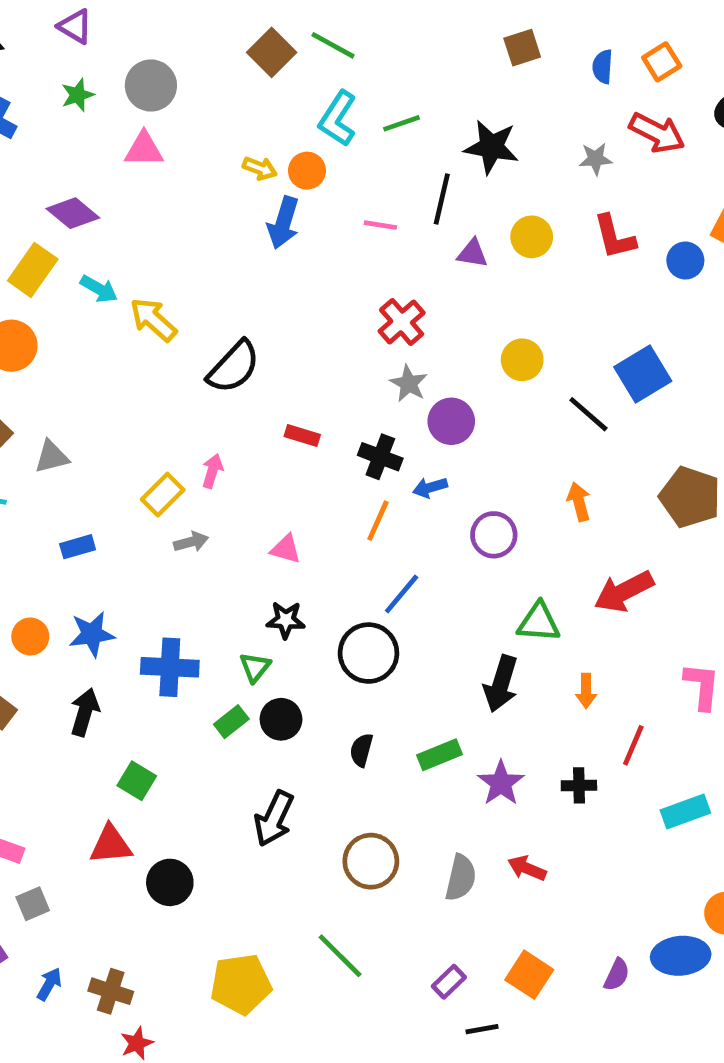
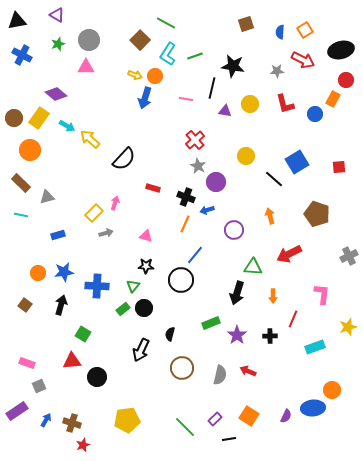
brown square: (272, 52) -> (140, 40), moved
black semicircle: (361, 750) -> (170, 334), moved
green line: (340, 956) -> (185, 427), moved

